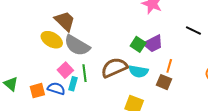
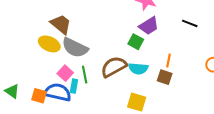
purple trapezoid: (153, 44) -> (149, 26), moved
blue semicircle: (56, 89) -> (58, 92), size x1.5
orange square: (37, 91) -> (39, 96), turned 35

